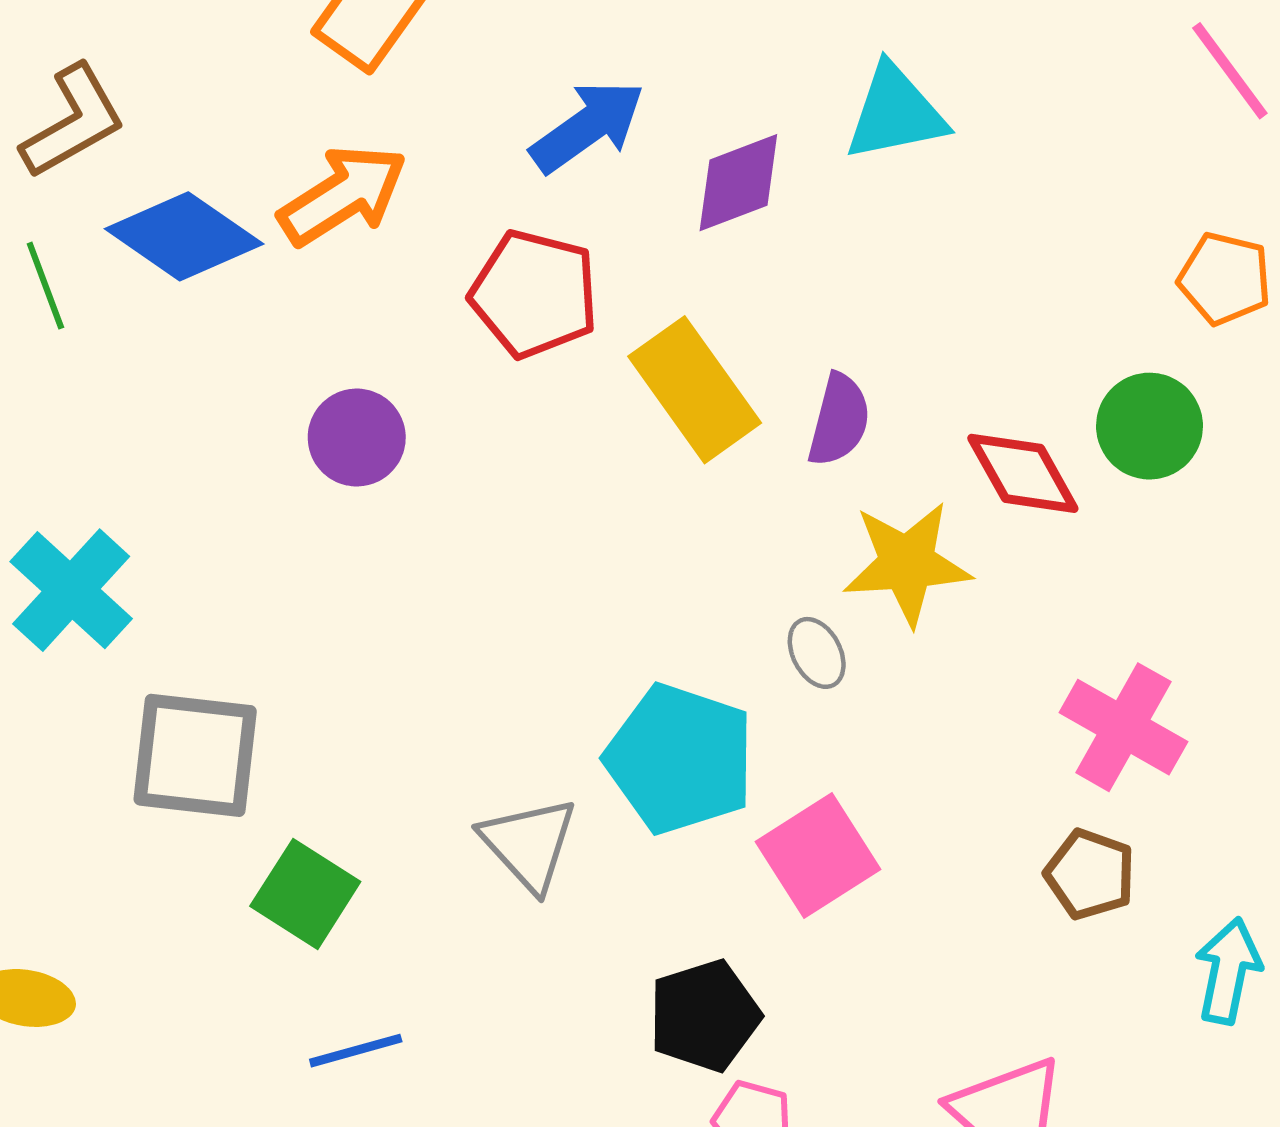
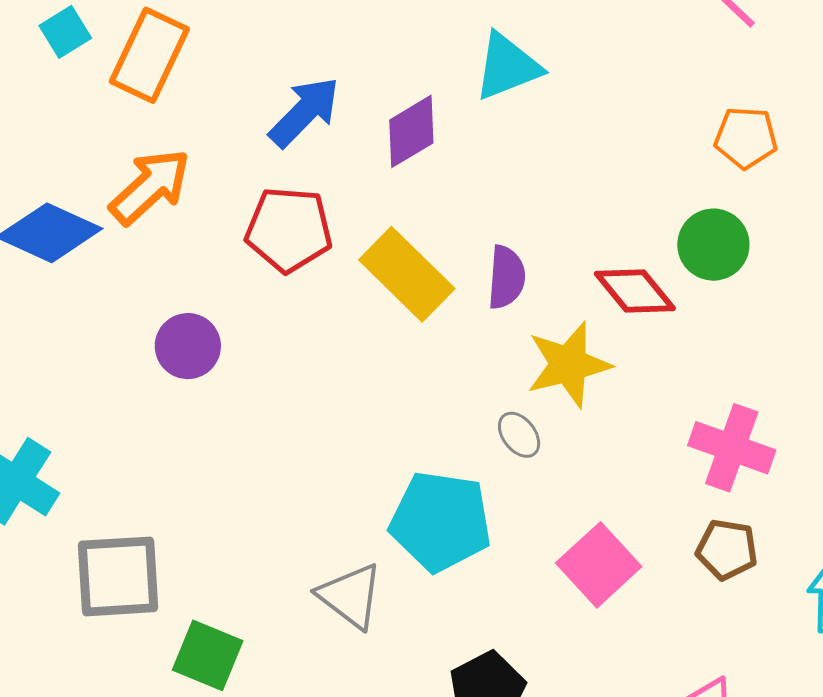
pink square: (818, 855) -> (599, 565), moved

